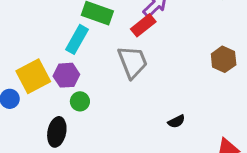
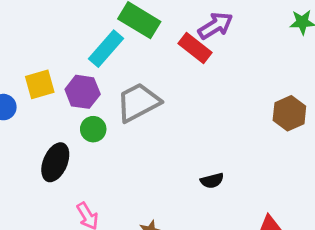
red rectangle: (143, 25) -> (195, 48), turned 65
gray trapezoid: (133, 62) -> (138, 102), moved, turned -108
yellow square: (33, 76) -> (40, 84), size x0.7

